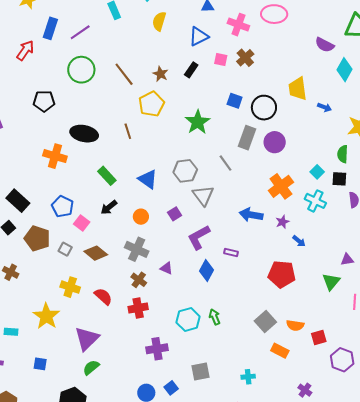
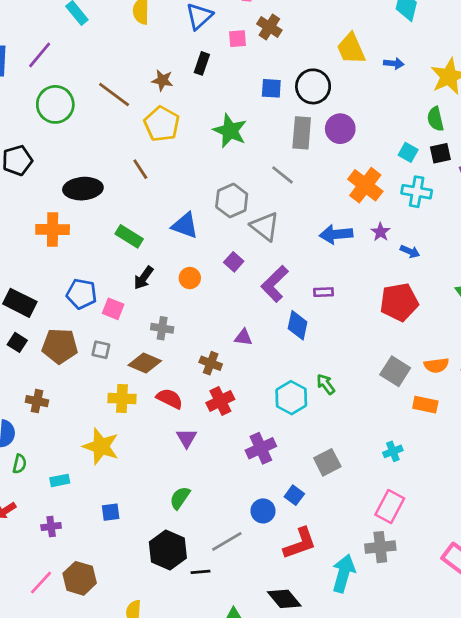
gray cross: (137, 249) -> (162, 328), moved, size x0.7
brown diamond: (96, 253) -> (145, 363), moved
purple triangle: (87, 339) -> (187, 438), moved, size x0.6

